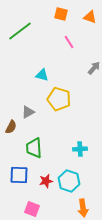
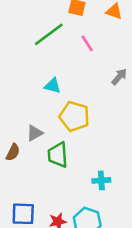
green line: (20, 31) -> (49, 34), moved
green trapezoid: (34, 148) -> (58, 155), moved

